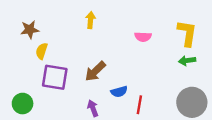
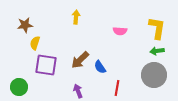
blue semicircle: (119, 92) -> (100, 67), moved, turned 72
gray circle: (192, 102) -> (154, 75), moved

